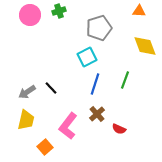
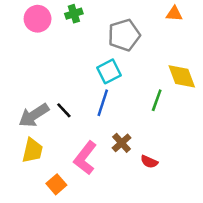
yellow diamond: (145, 46) -> (182, 76), moved
blue line: (95, 84) -> (103, 103), moved
gray arrow: (27, 92) -> (34, 115), size x1.4

